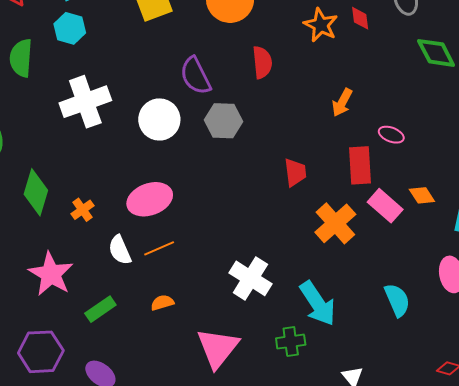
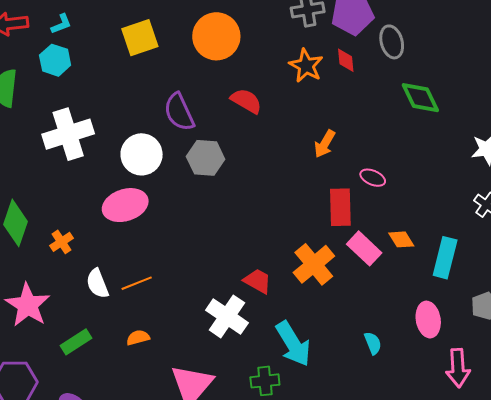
red semicircle: (262, 62) -> (246, 101), turned -56
red trapezoid: (295, 172) -> (258, 281), moved, turned -56
pink ellipse: (150, 199) -> (125, 205), moved
cyan semicircle: (397, 300) -> (373, 343), size x0.7

